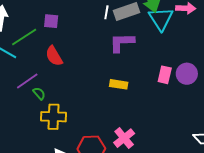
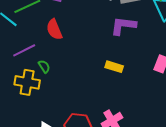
green semicircle: (39, 93) -> (44, 66), moved
yellow cross: (53, 117) -> (27, 82), moved

